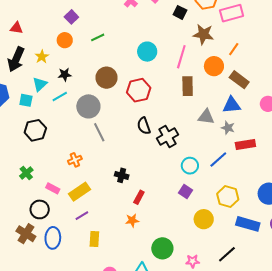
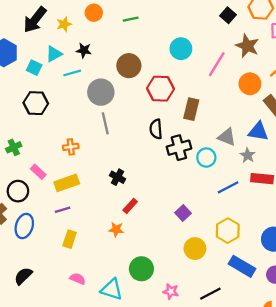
brown rectangle: (188, 86) -> (191, 109), moved
cyan circle: (190, 166) -> (206, 158), moved

